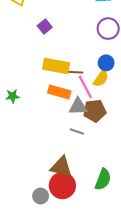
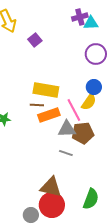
purple square: (45, 26) -> (35, 40), moved
brown line: (76, 72) -> (37, 105), moved
orange rectangle: (59, 92) -> (49, 115), turned -35

